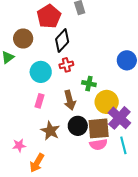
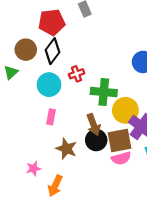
red pentagon: (49, 16) -> (52, 22), turned 30
black diamond: (62, 40) -> (53, 51), moved
green cross: (89, 84) -> (104, 92), size x1.6
brown arrow: (70, 100) -> (94, 125), moved

